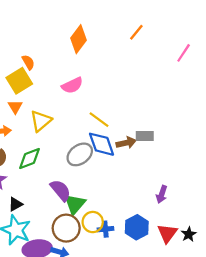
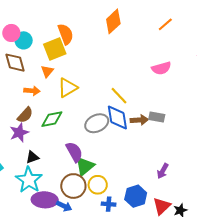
orange semicircle: (28, 62) -> (66, 34), size x1.5
pink semicircle: (72, 85) -> (161, 68), moved
blue cross: (105, 229) -> (109, 204), moved

